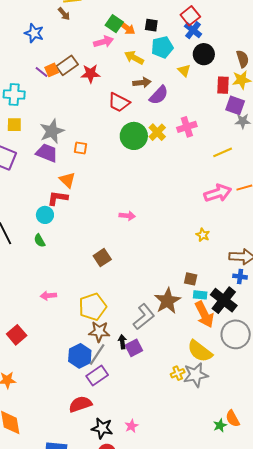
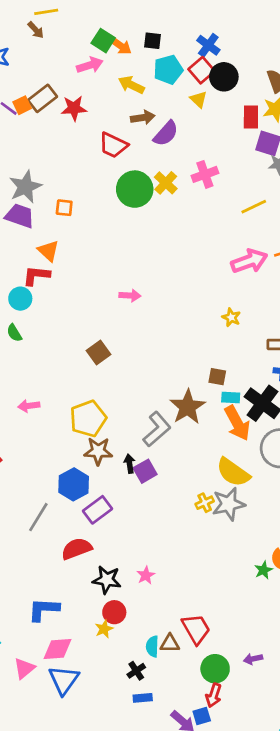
red square: (190, 16) -> (202, 70), moved
gray line: (97, 354) -> (38, 517), moved

